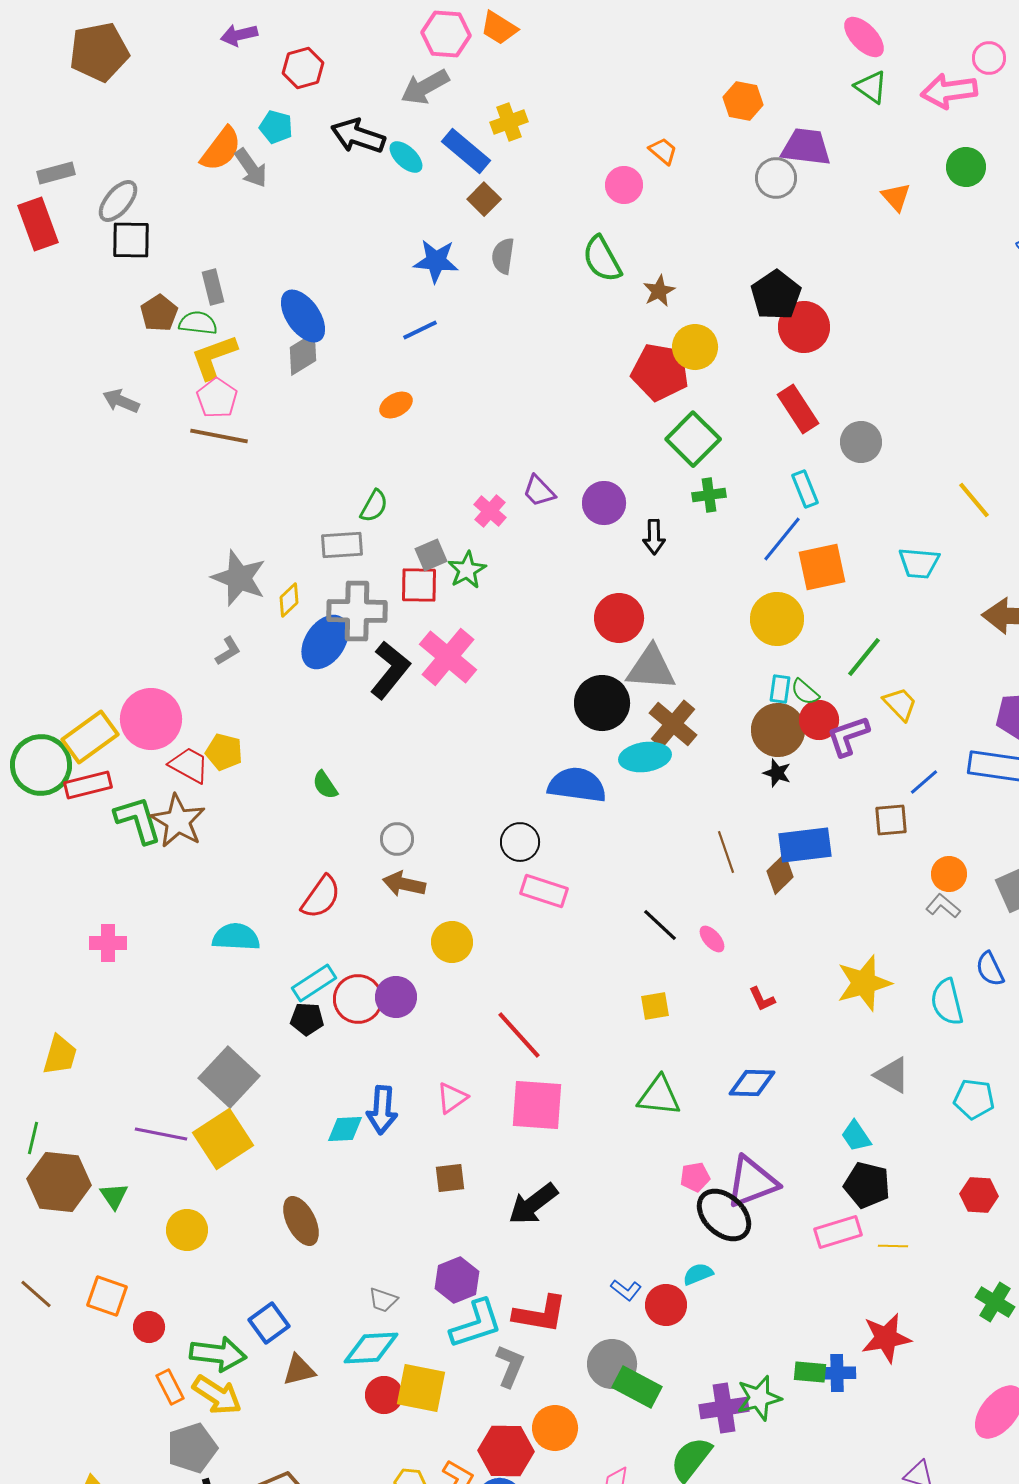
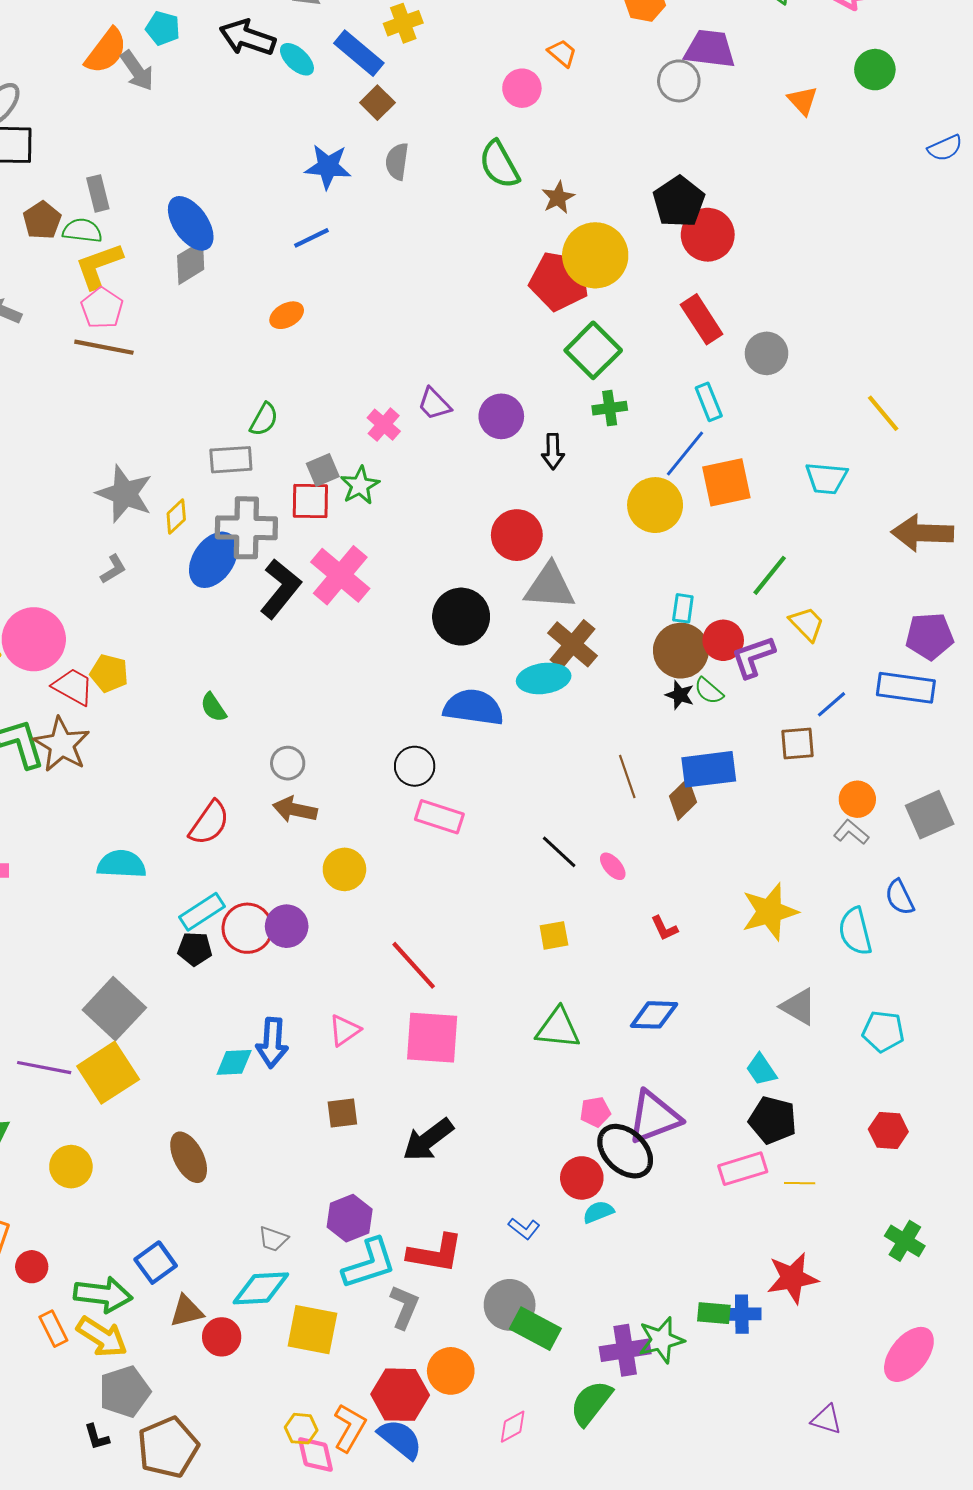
yellow circle: (695, 347) -> (595, 255), size x1.4
yellow circle: (777, 619) -> (655, 505), moved
green semicircle: (805, 692) -> (709, 691), moved
black circle: (602, 703) -> (461, 617), moved
red circle: (666, 1305) -> (582, 1178), moved
red circle: (384, 1395) -> (222, 1337), moved
gray pentagon: (192, 1448) -> (125, 1392), moved

